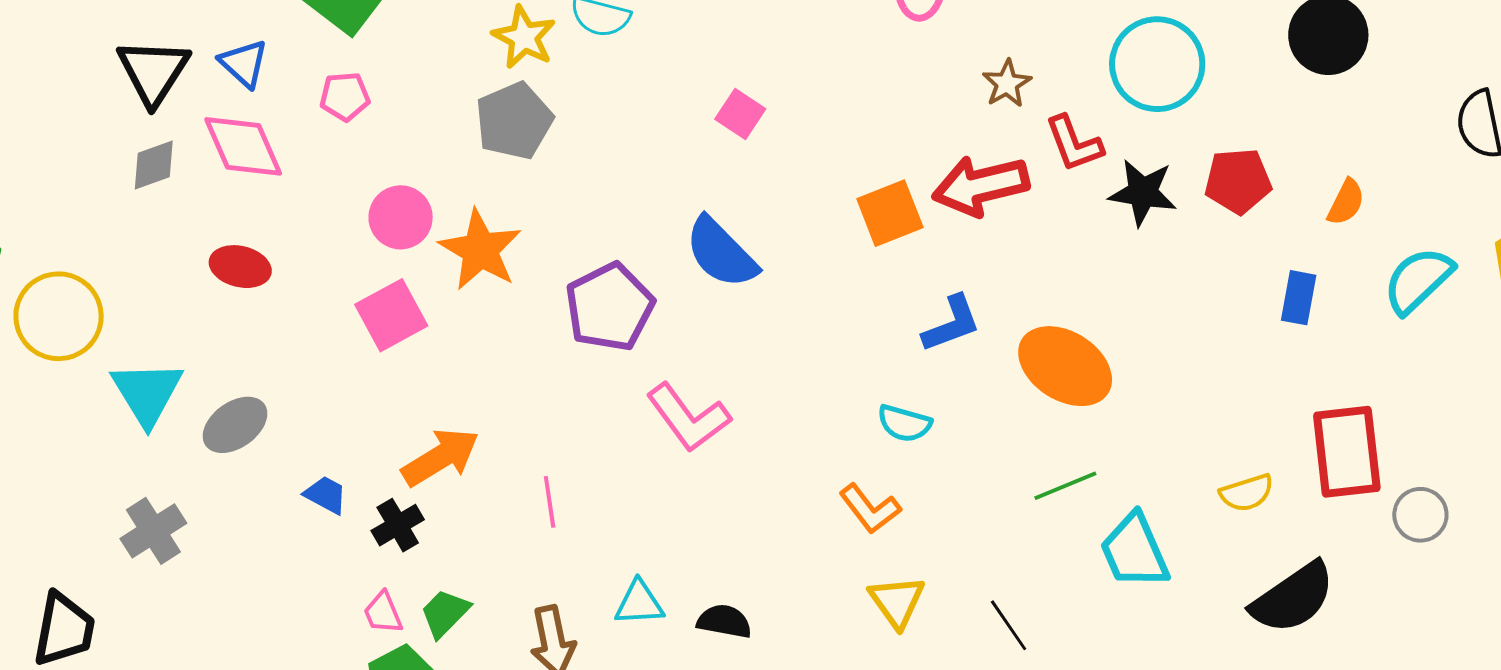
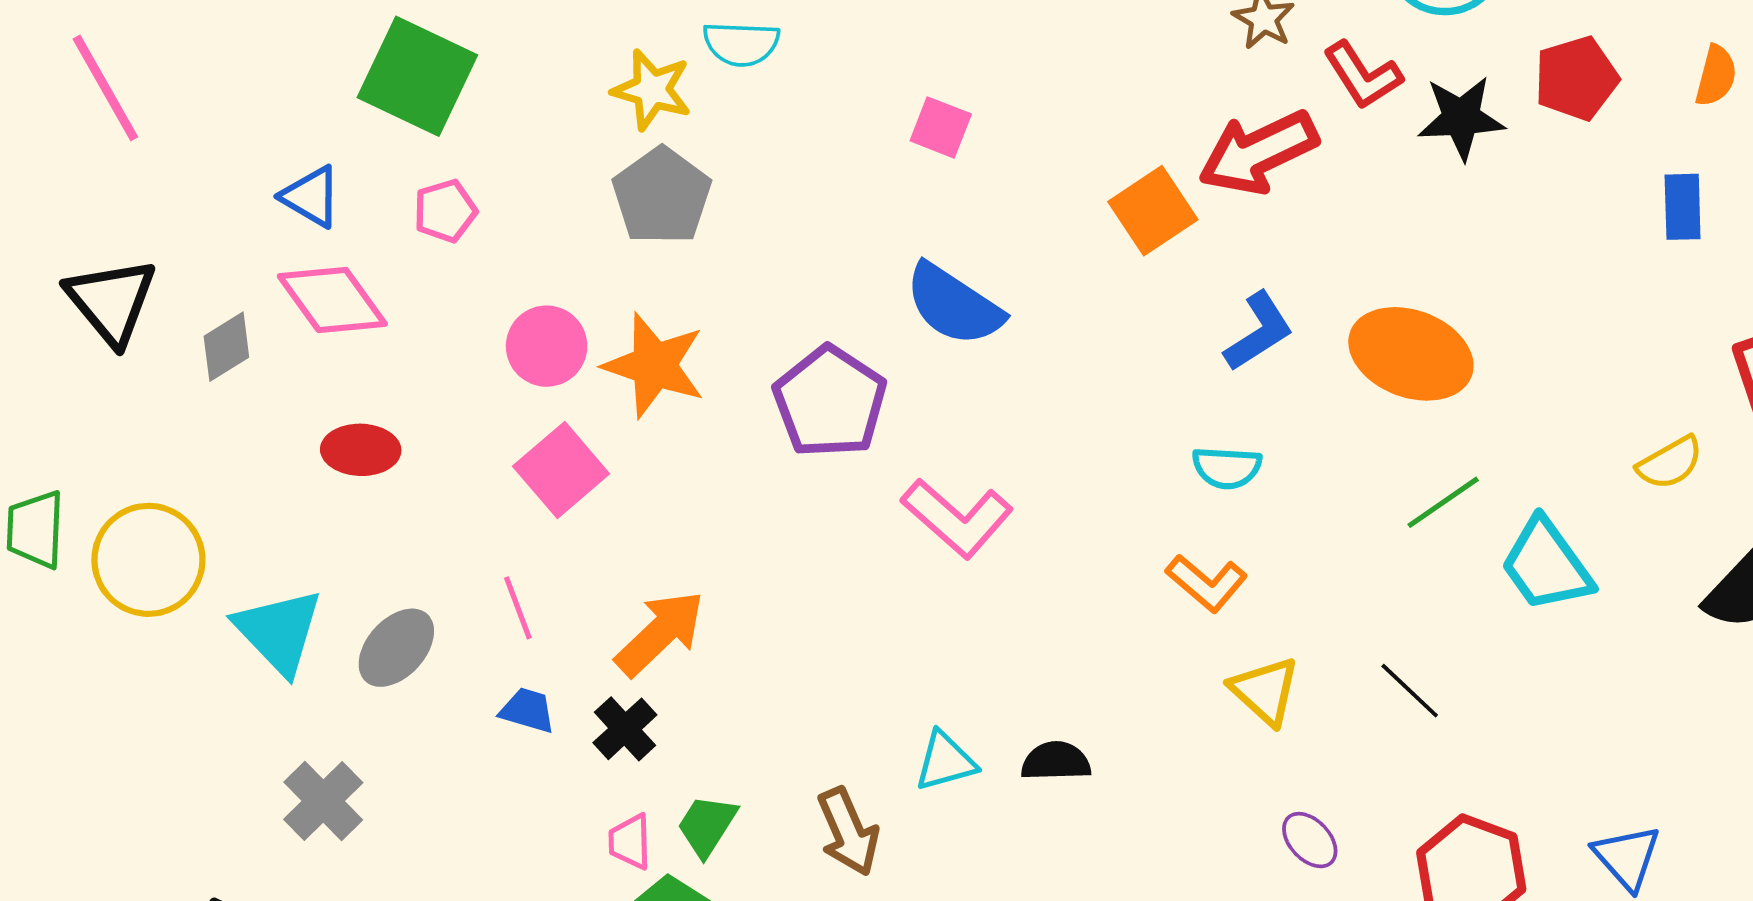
black triangle: (153, 72) -> (111, 301), moved
pink line: (550, 502) -> (518, 608), moved
pink trapezoid: (383, 613) -> (630, 842), turned 33

